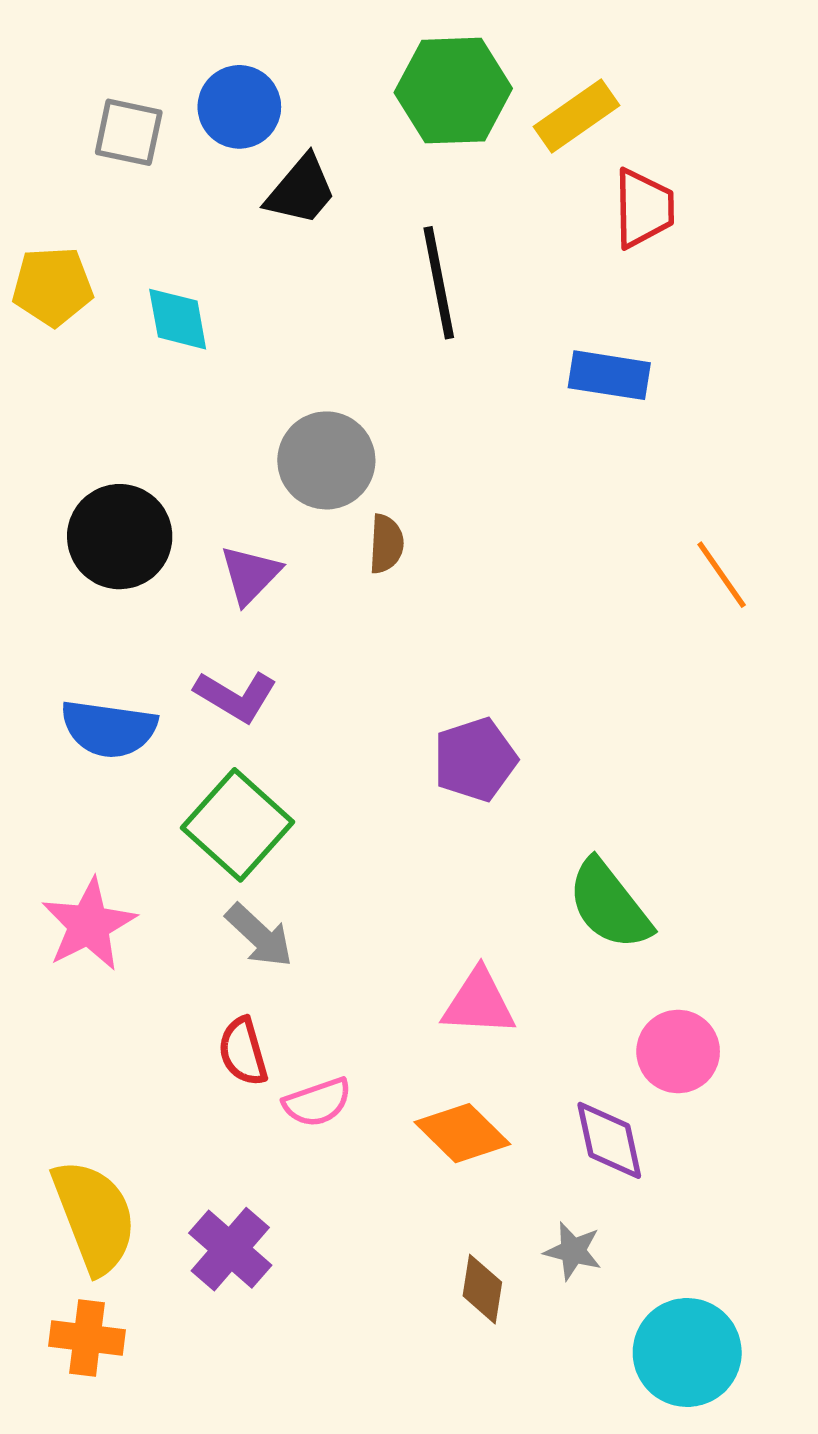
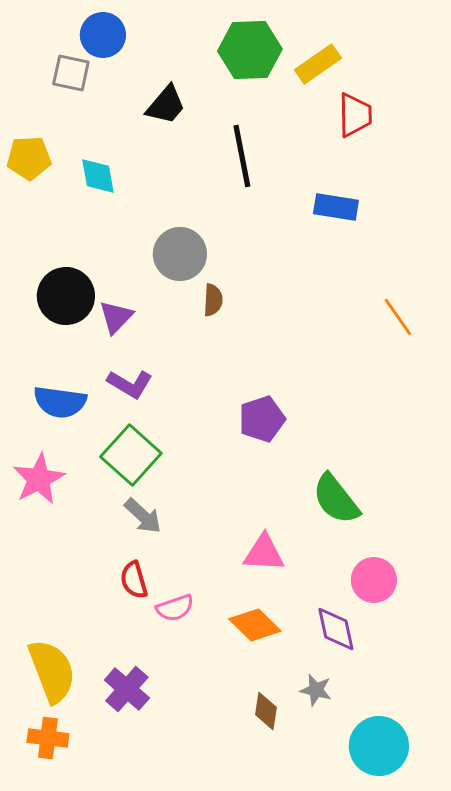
blue circle: (239, 107) -> (103, 35), moved
purple triangle: (250, 575) -> (116, 317), moved
pink star: (89, 925) -> (39, 479), moved

